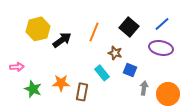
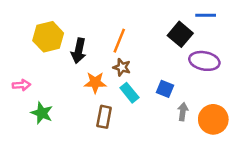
blue line: (162, 24) -> (206, 15), moved, turned 42
black square: (129, 27) -> (180, 34), moved
black arrow: (62, 40) -> (79, 51), turned 138
brown star: (115, 53) -> (122, 67), moved
orange star: (61, 83) -> (95, 83), moved

